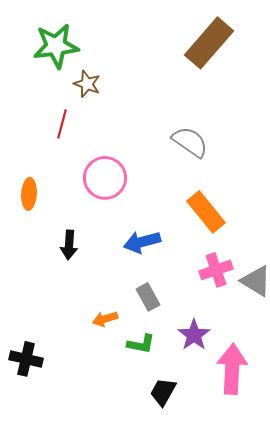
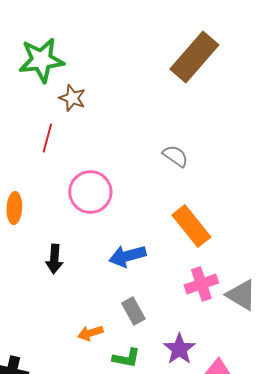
gray semicircle: (190, 142) -> (175, 156), size x0.7

